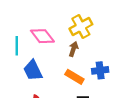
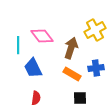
yellow cross: (81, 27) -> (95, 30), moved
brown arrow: (73, 49) -> (71, 48), size x1.5

